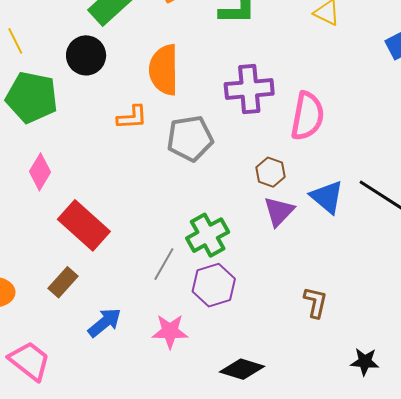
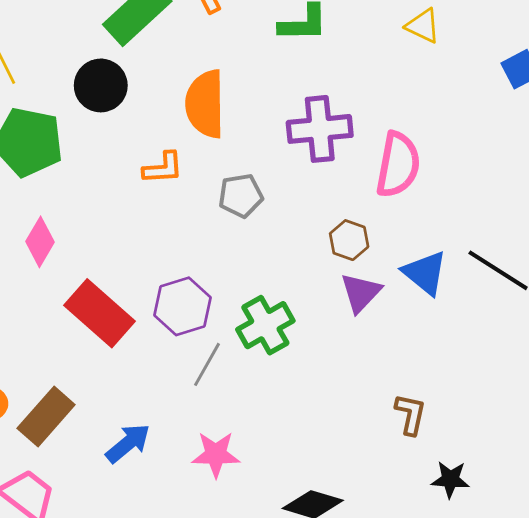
gray pentagon: (190, 138) -> (241, 196), size x0.7
brown rectangle: (63, 282) -> (46, 416), moved, size x1.4
purple hexagon: (214, 285) -> (182, 306), moved
black star: (365, 362) -> (450, 479), moved

